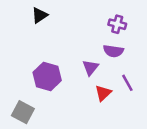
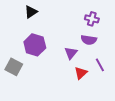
purple hexagon: (47, 76) -> (35, 45), moved
gray square: (23, 112) -> (14, 67), moved

